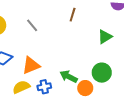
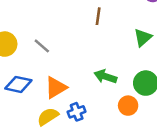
gray line: (32, 25) -> (42, 46), moved
green arrow: (69, 77) -> (105, 76), moved

